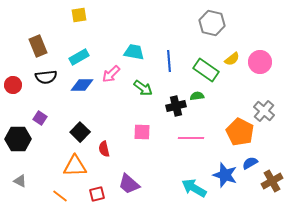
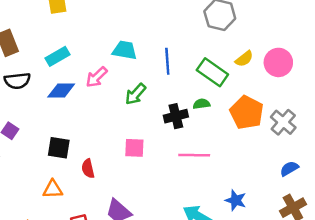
green arrow: (143, 88) -> (136, 94), turned 96
black square: (80, 132) -> (59, 148), turned -36
orange pentagon: (240, 132) -> (247, 112), moved
blue semicircle: (250, 163) -> (289, 169), moved
orange triangle: (75, 166) -> (53, 189), size x0.7
blue star: (225, 175) -> (236, 200), size x0.7

